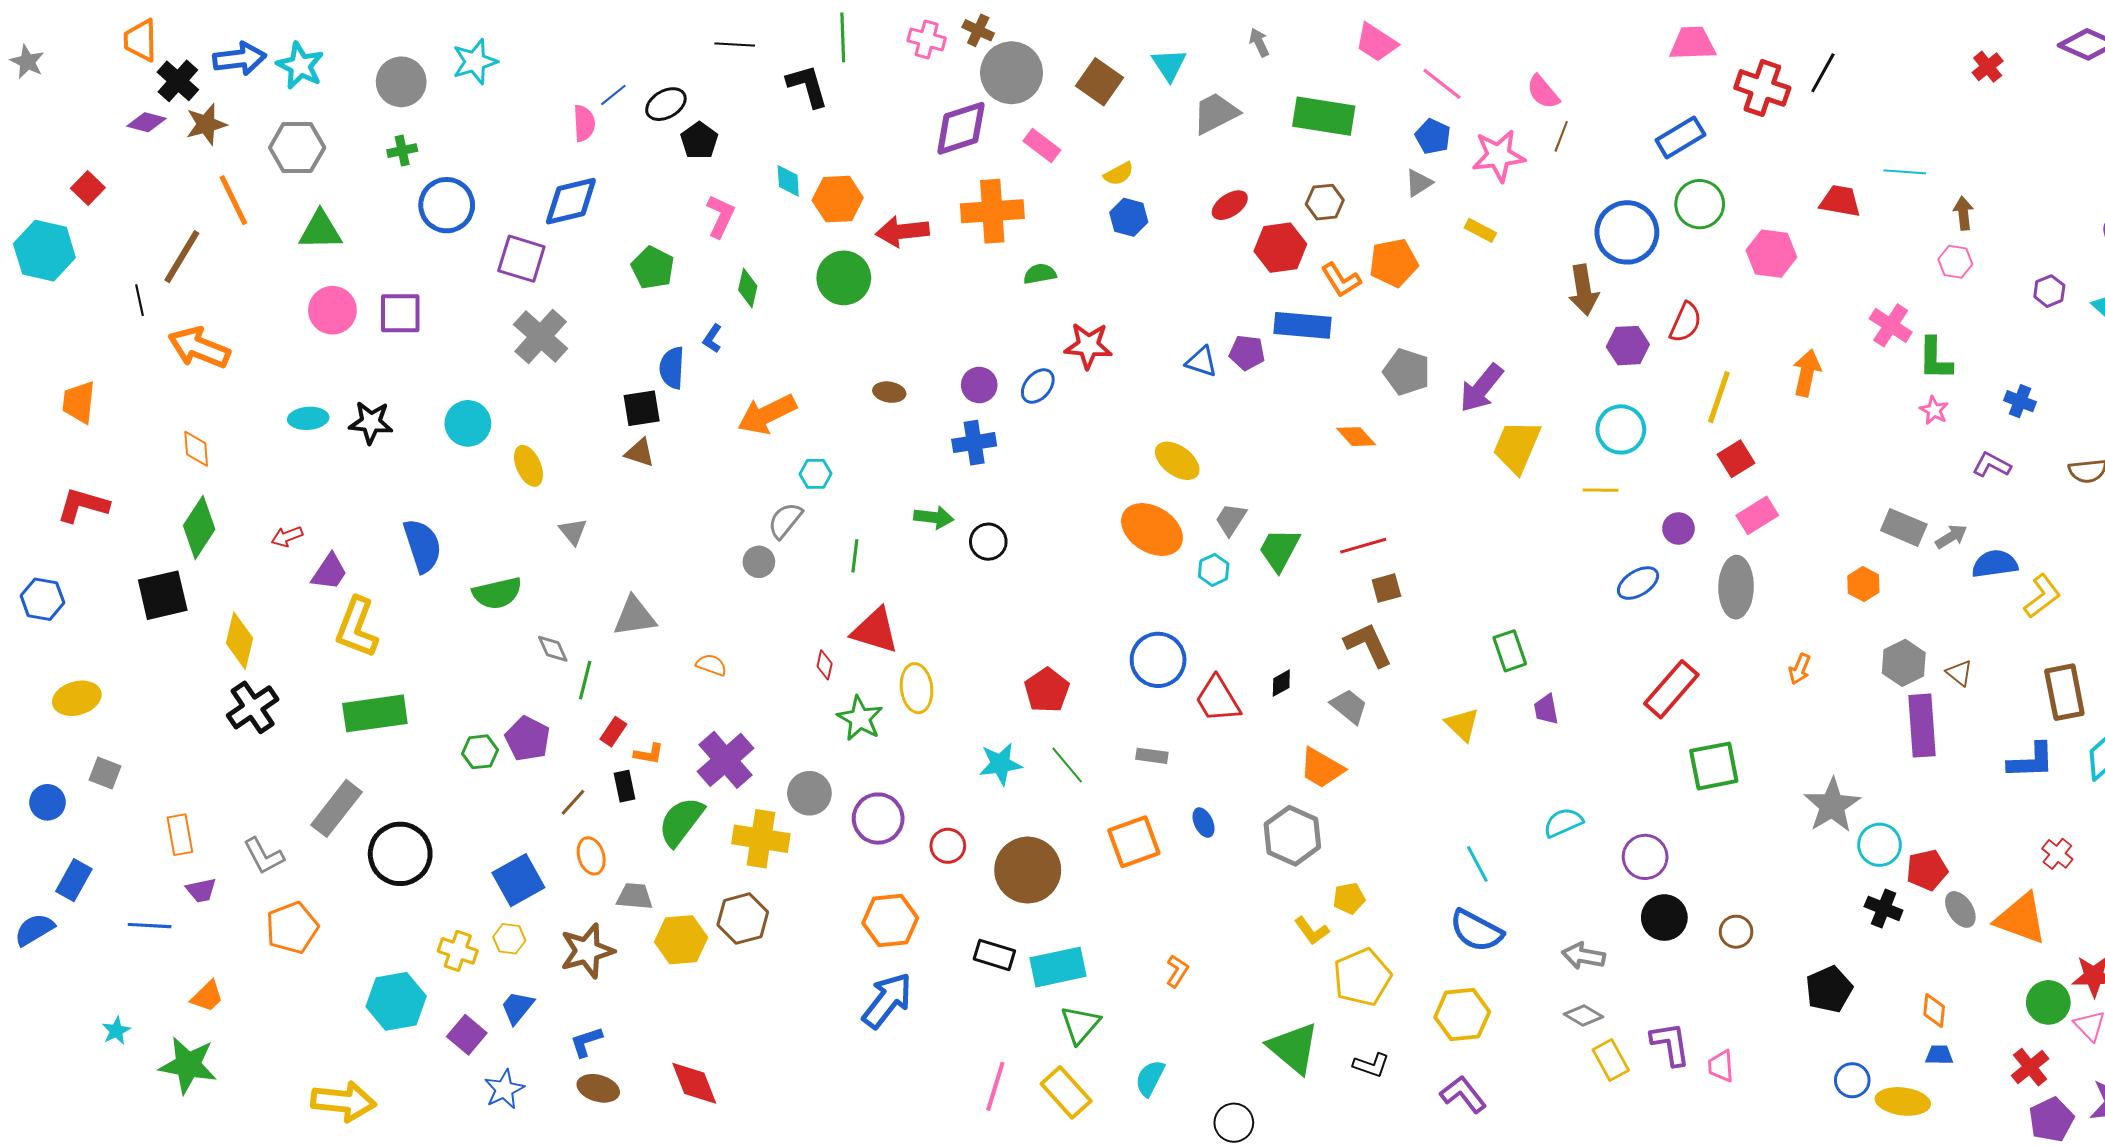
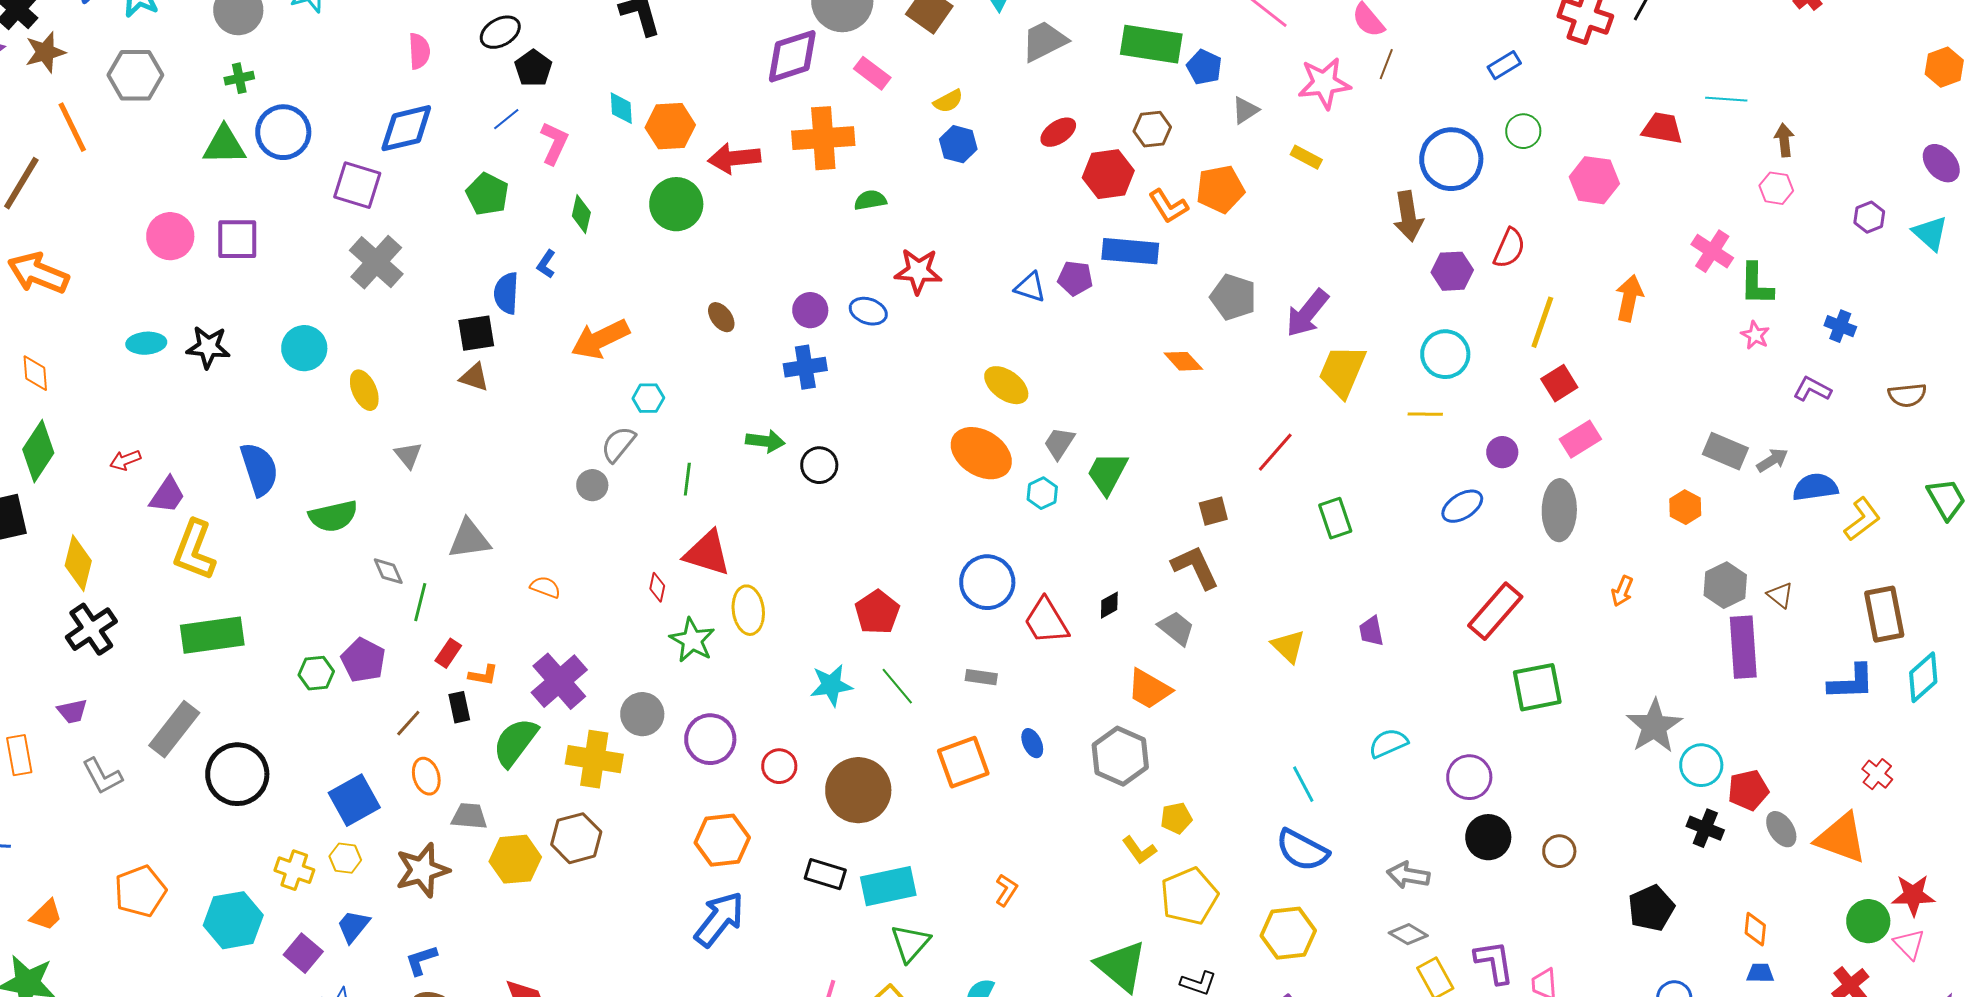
blue line: (613, 95) -> (506, 119), moved
blue pentagon: (1433, 136) -> (1204, 67), moved
blue rectangle: (1680, 137) -> (1504, 65), size x0.7
green circle: (1700, 204) -> (1523, 131), size x0.7
green triangle: (320, 230) -> (224, 145), moved
blue ellipse: (1038, 386) -> (868, 311), turned 69
brown ellipse: (889, 392) -> (721, 317), turned 44
red line: (1363, 546) -> (1275, 452), moved, turned -33
green rectangle: (1510, 651) -> (1335, 518), moved
purple trapezoid: (201, 890) -> (72, 711), moved
orange pentagon: (292, 928) -> (140, 891), moved

